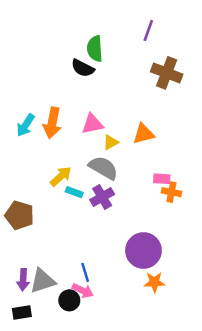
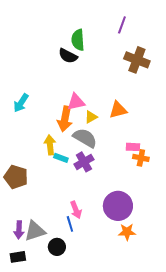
orange arrow: (52, 123) -> (65, 119), moved
yellow arrow: (61, 176) -> (50, 145), turned -54
pink arrow: (83, 291) -> (76, 210), moved, turned 42

